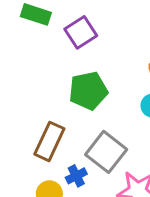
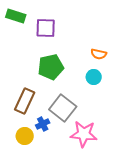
purple square: (81, 32) -> (46, 28), turned 35

